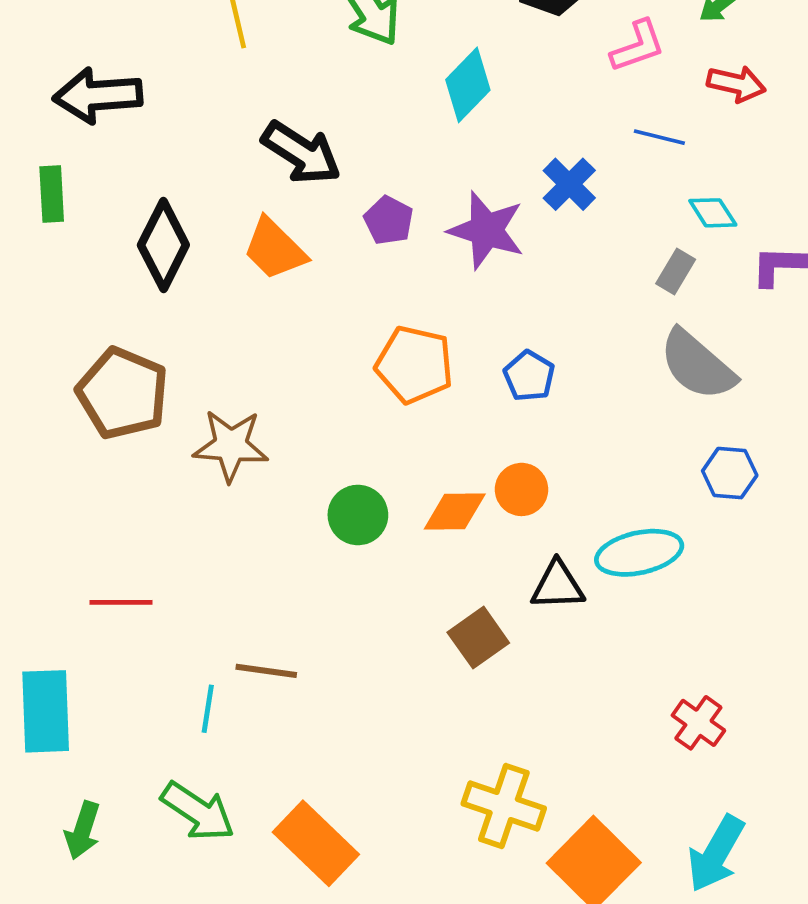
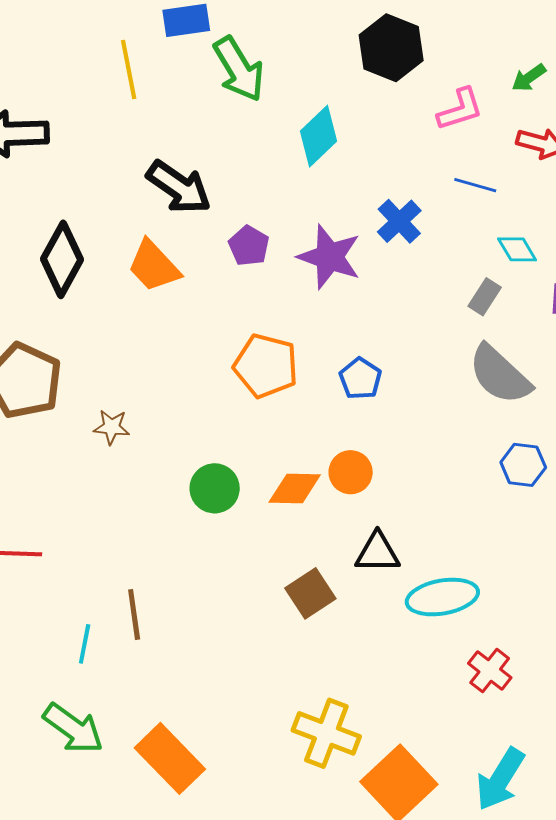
brown star: (231, 446) -> (112, 427), size x0.6
cyan ellipse: (639, 553) -> (442, 597), moved
brown line: (266, 671) -> (134, 614), turned 72

